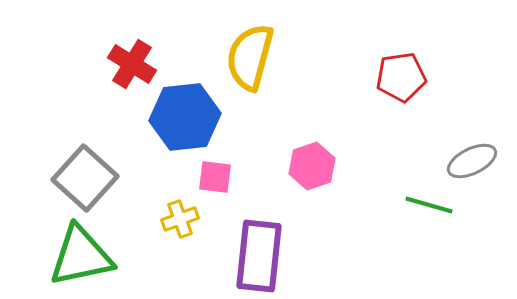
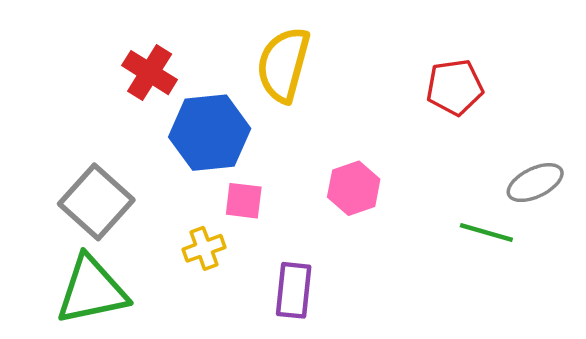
purple rectangle: (259, 256) -> (294, 290), size x0.7

